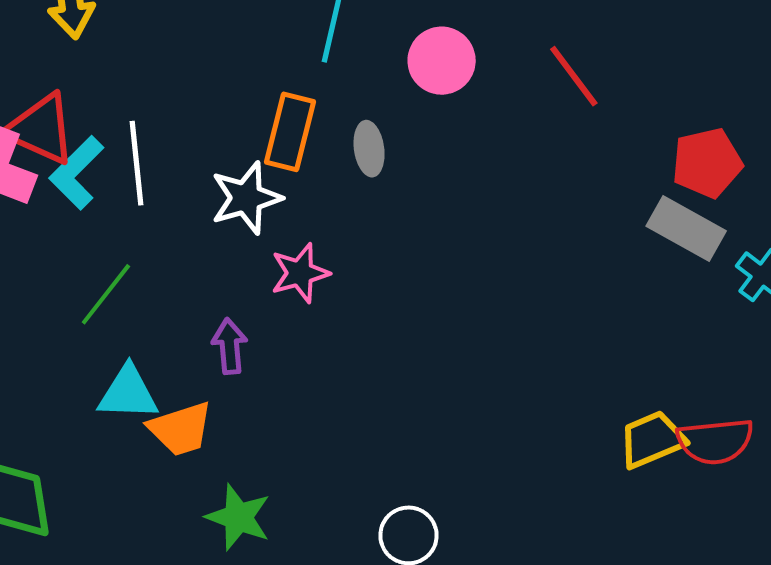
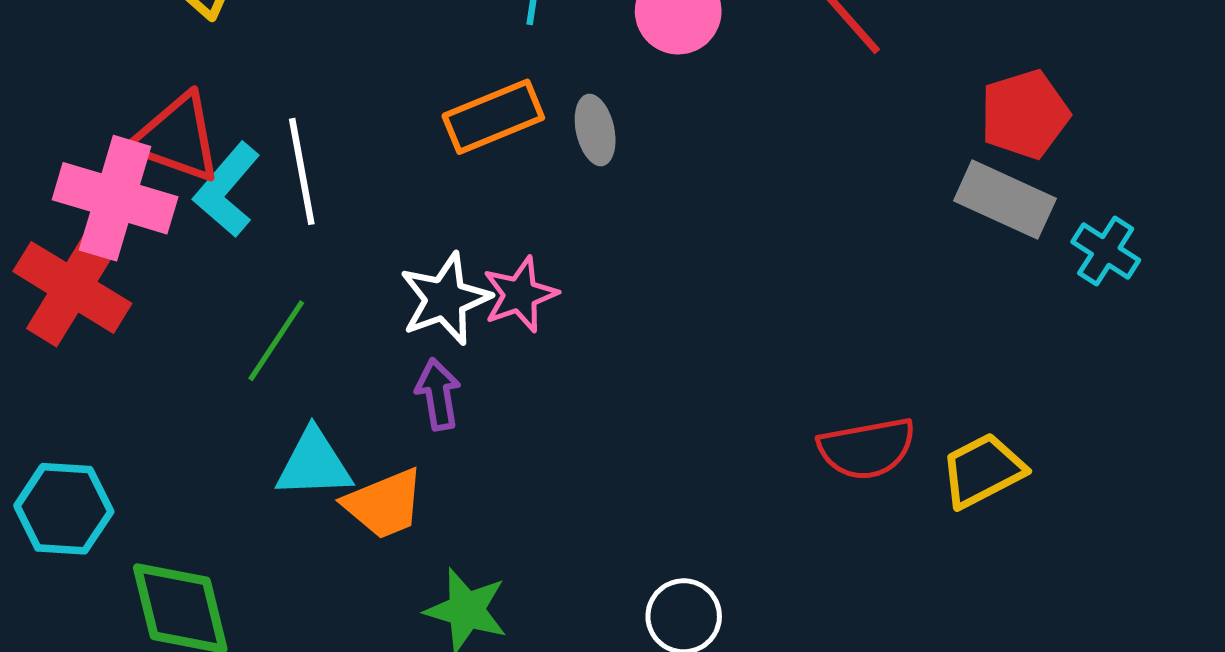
orange rectangle: (290, 132) -> (493, 117), turned 58
white star: (246, 198) -> (445, 299), moved
red semicircle: (715, 441) -> (867, 448), moved

